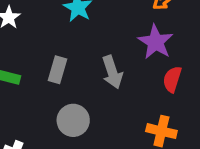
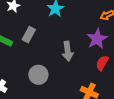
gray rectangle: (58, 70) -> (29, 35), moved

